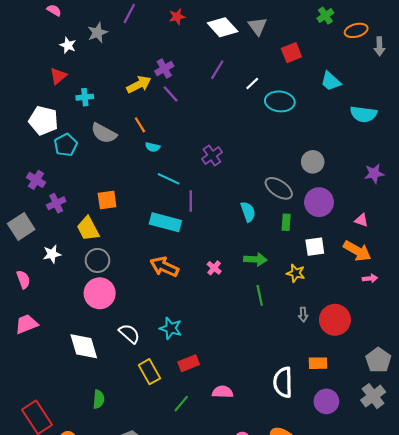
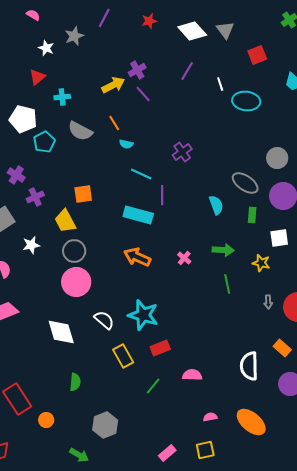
white line: (252, 83) -> (220, 84), turned -64
cyan star: (171, 328) -> (143, 315), size x1.4
orange rectangle: (318, 363) -> (282, 348), turned 42

